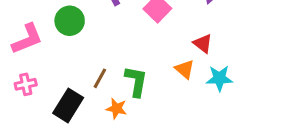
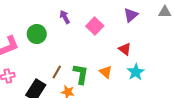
orange triangle: (185, 69) -> (106, 72), moved
cyan star: (219, 78) -> (136, 72), turned -30

